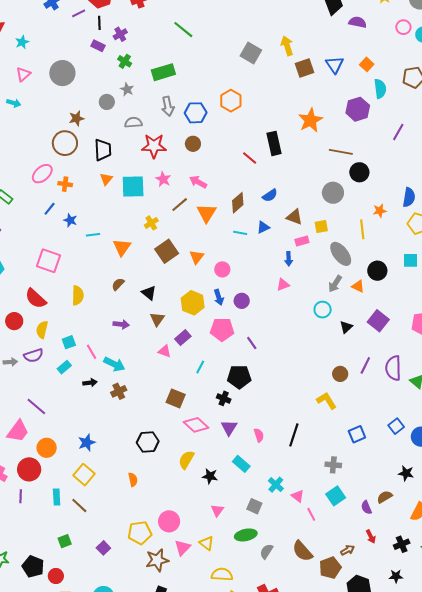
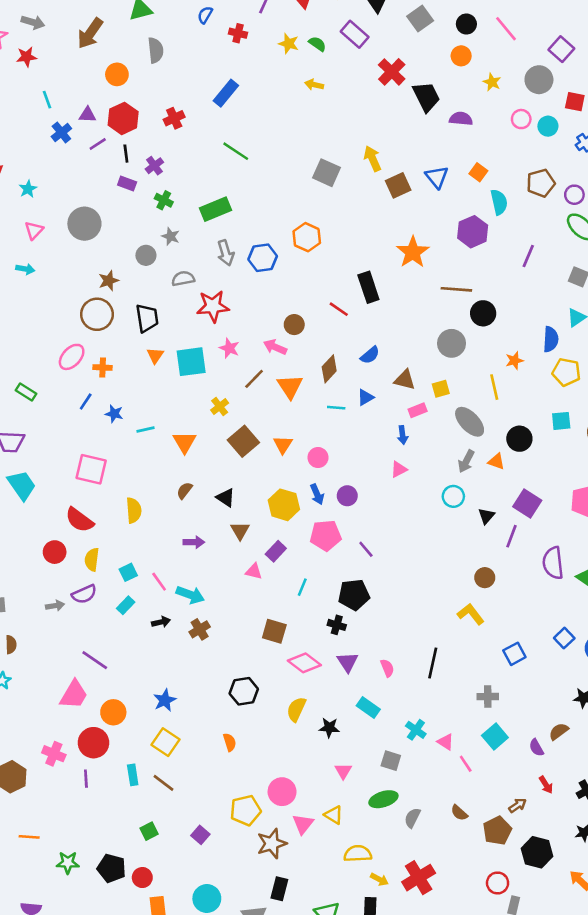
brown circle: (193, 144) -> (294, 325), moved
purple line: (365, 365) -> (512, 536), moved
brown semicircle: (302, 551) -> (459, 813), size x0.6

